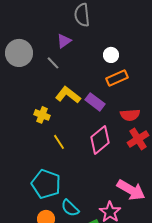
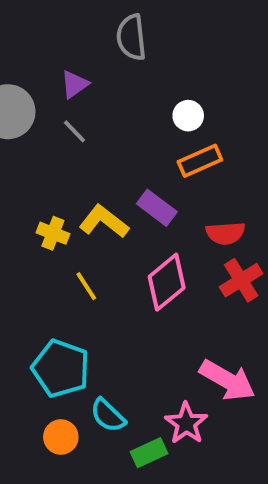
purple triangle: (64, 41) -> (75, 84), moved
yellow L-shape: (68, 95) -> (104, 221), moved

